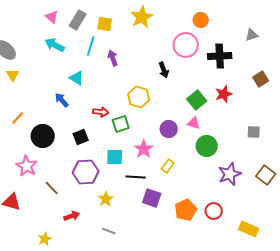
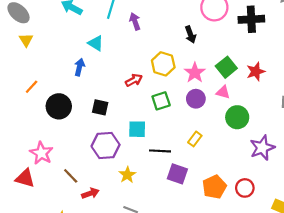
red star: (224, 94) -> (256, 72), moved
blue arrow: (62, 100) -> (79, 67), turned 56
red arrow: (101, 112) -> (134, 80), moved, turned -35
green square: (121, 124) -> (161, 101), moved
black square: (81, 137) -> (100, 107), turned 35
pink star: (144, 149) -> (195, 73), moved
pink star: (27, 166) -> (41, 153), moved
brown line: (52, 188) -> (71, 176), moved

